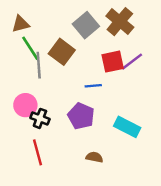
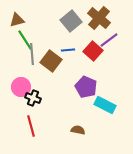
brown square: (62, 52) -> (51, 61), moved
red square: (113, 62) -> (93, 51), turned -36
purple line: (132, 62) -> (109, 40), moved
blue line: (93, 86) -> (68, 50), moved
purple pentagon: (81, 116) -> (86, 87), moved

